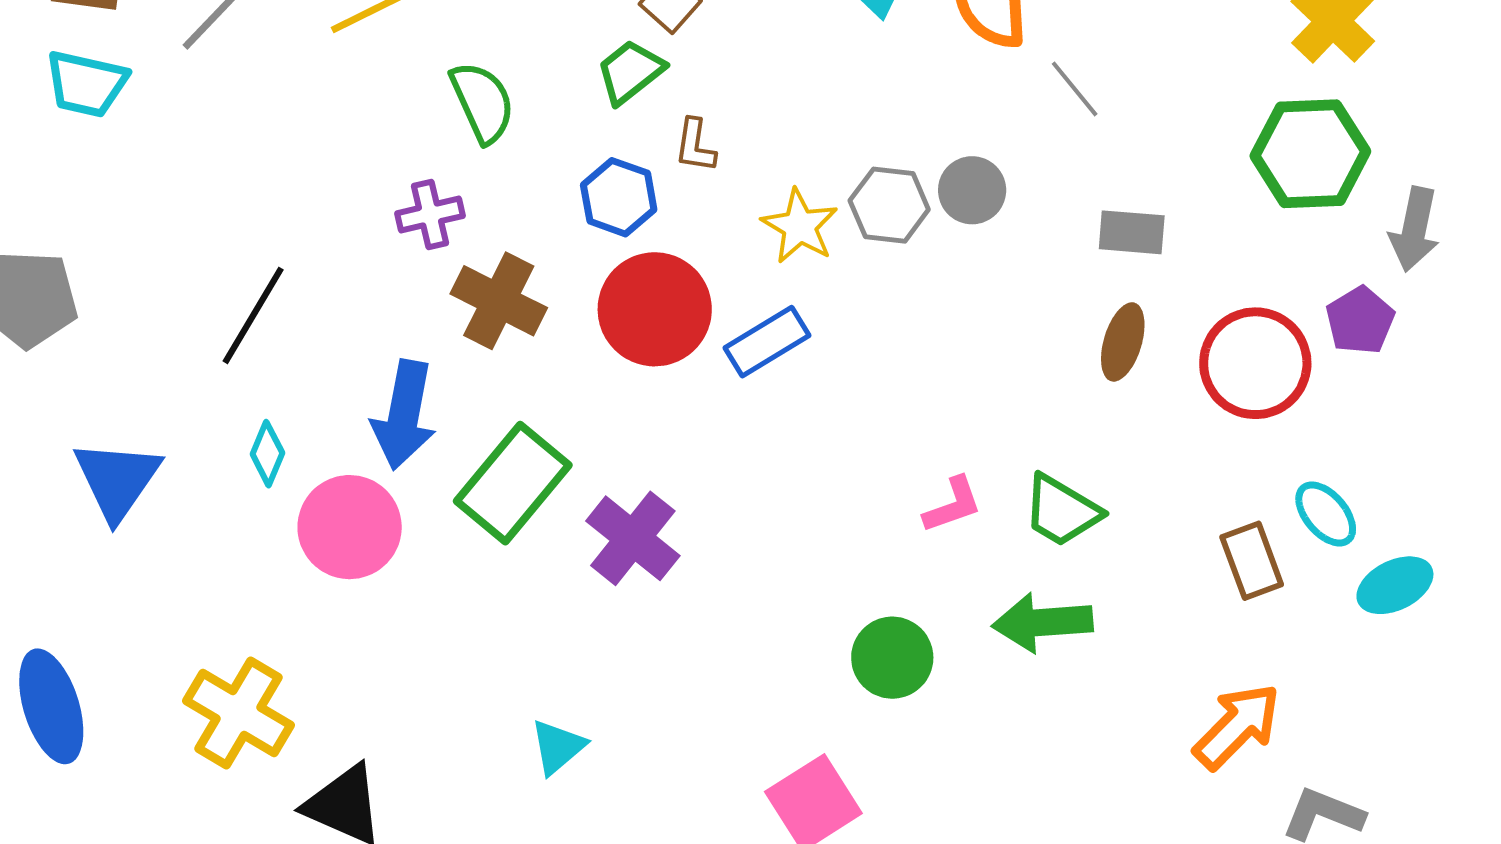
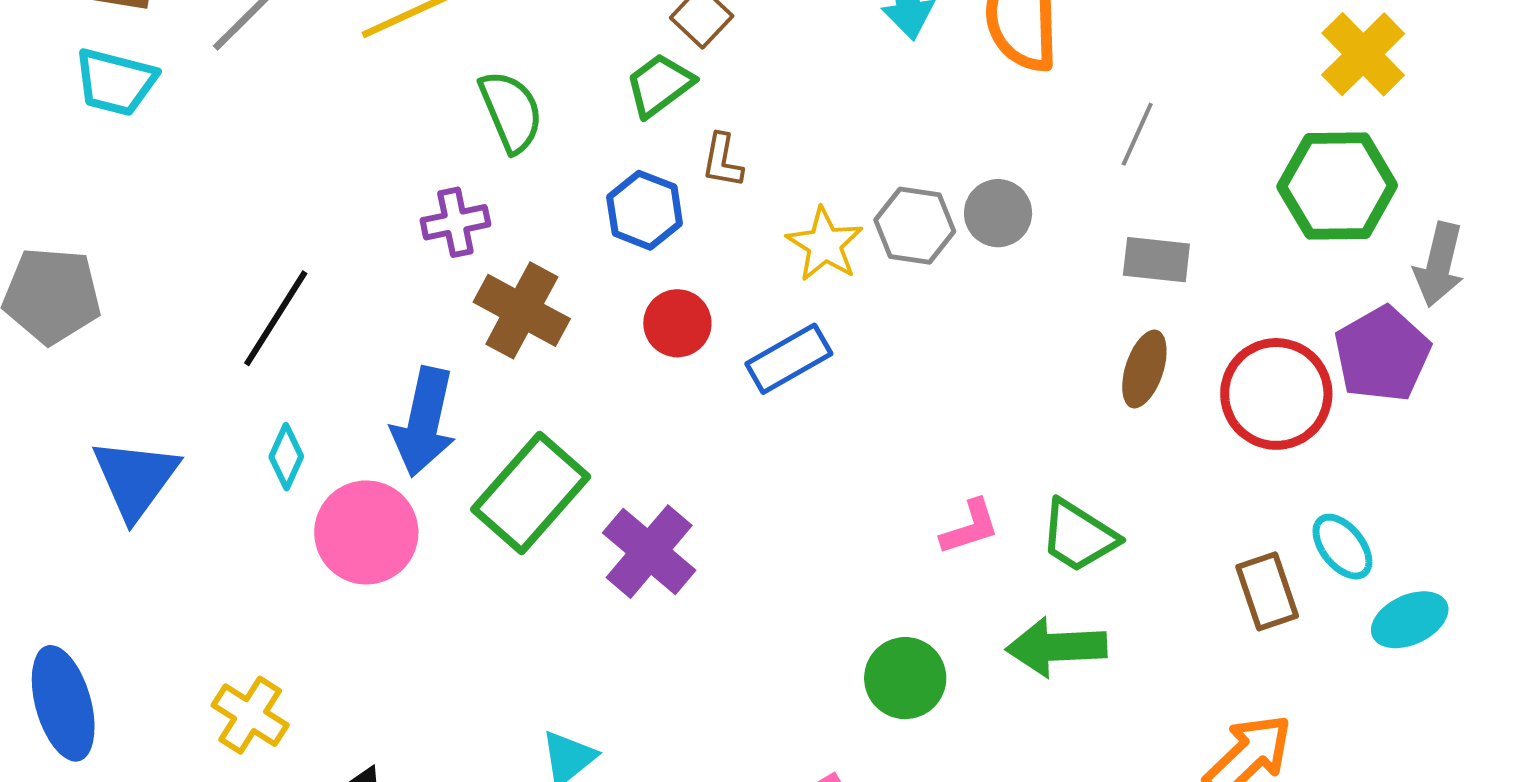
gray line: (1075, 89) -> (1137, 134), moved, turned 62
red circle: (655, 309) -> (677, 323), size x0.6
purple pentagon: (1360, 320) -> (1382, 354), size x1.4
yellow cross: (239, 713) -> (250, 715), size x0.7

